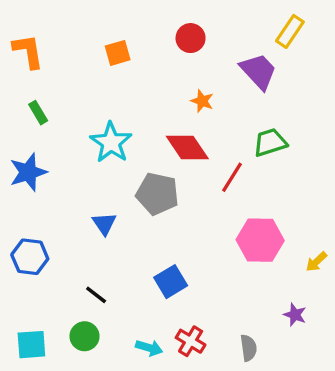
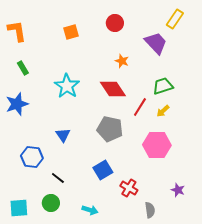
gray pentagon: (157, 194) -> (110, 129), moved
blue hexagon: (30, 257) -> (32, 157), moved
yellow arrow: (316, 262) -> (163, 111), moved
red cross: (191, 341) -> (129, 188), moved

